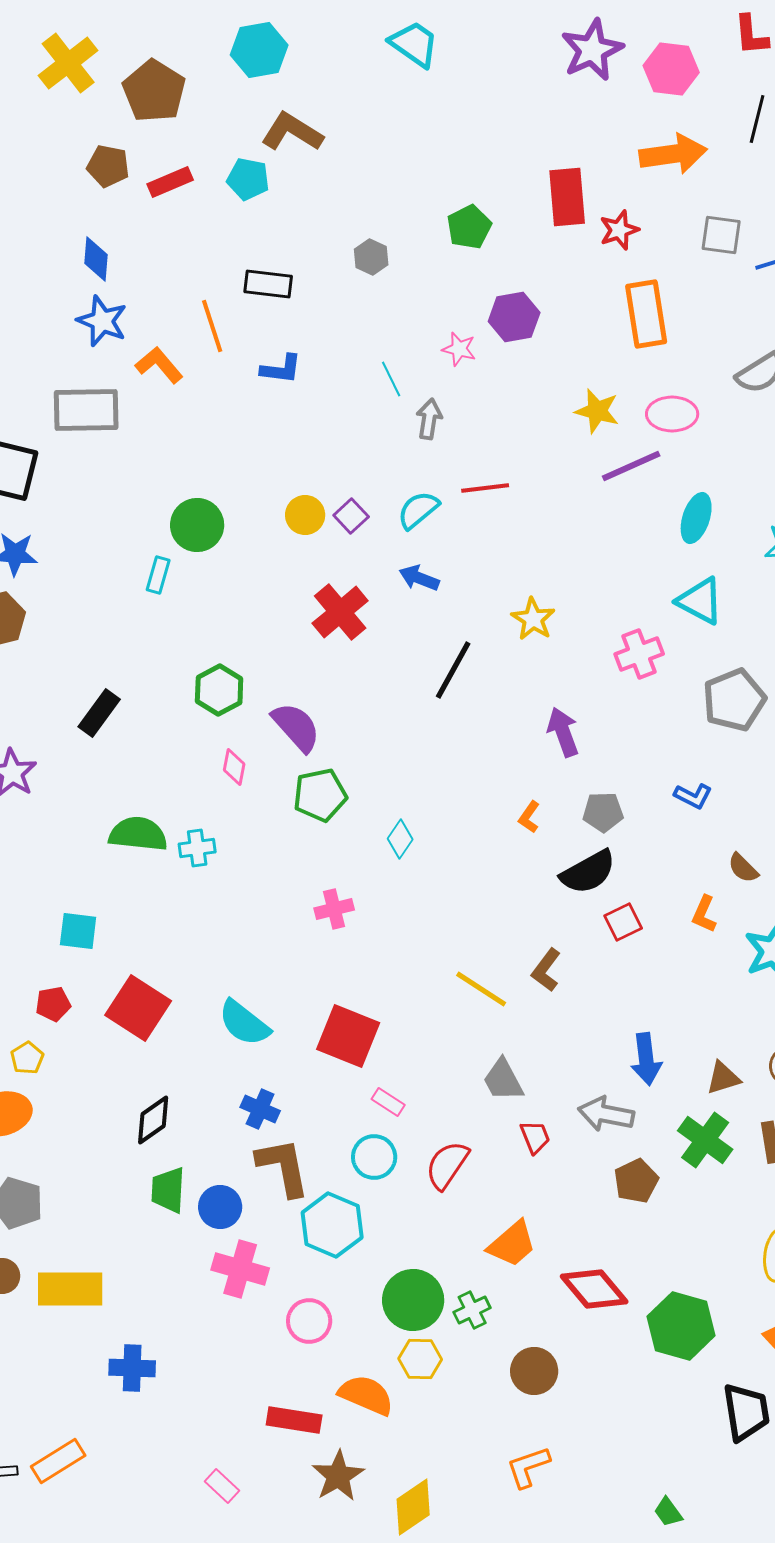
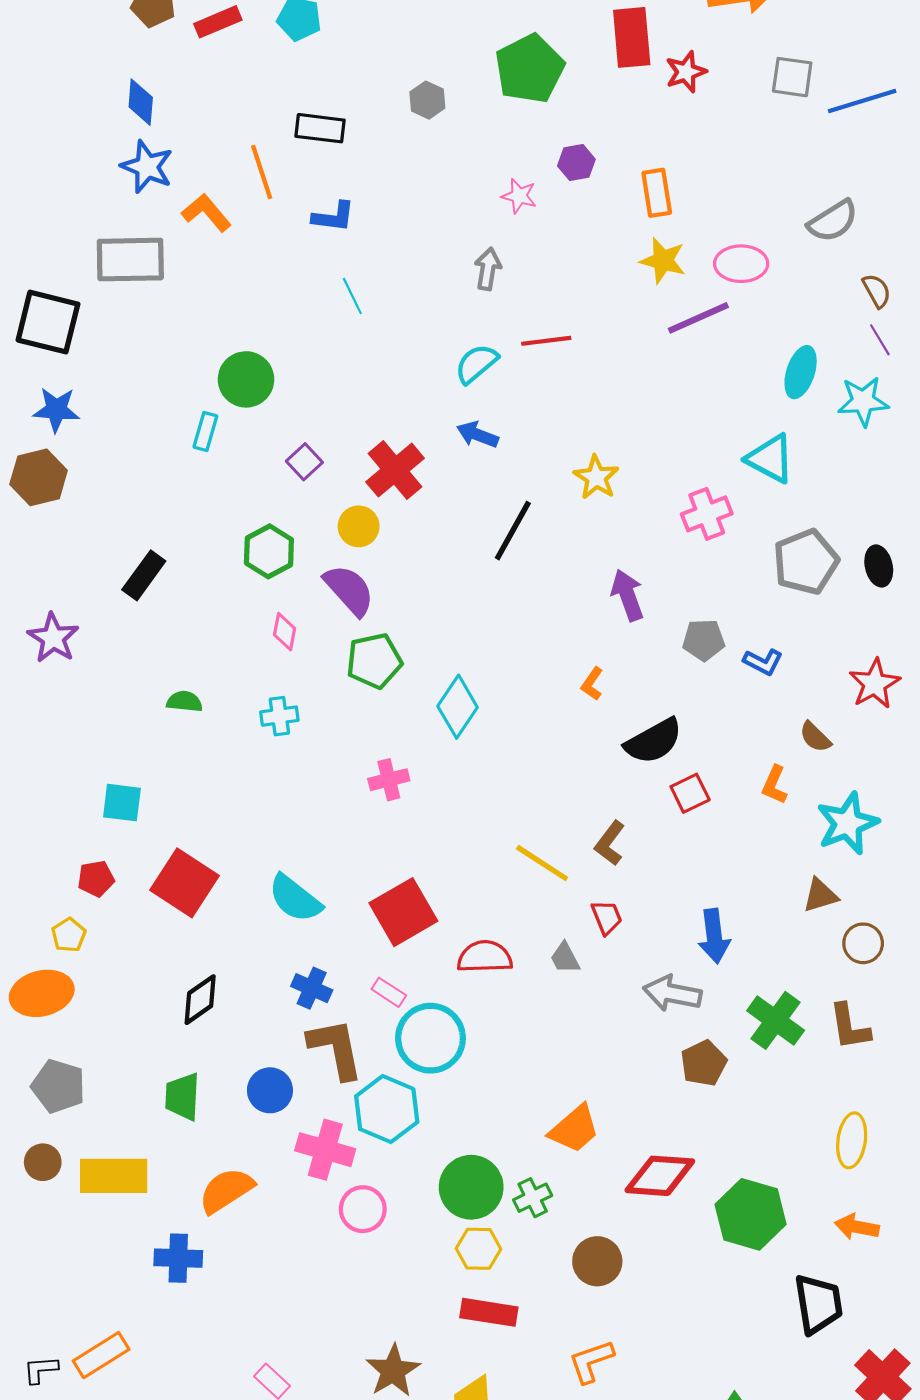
green pentagon: (469, 227) -> (530, 69), size x1.5
orange rectangle: (646, 314) -> (657, 193), moved, size x0.7
purple hexagon: (514, 317) -> (576, 163), size x0.7
cyan line: (391, 379) -> (352, 296), moved
yellow circle: (305, 515) -> (359, 526), moved
purple square: (351, 516) -> (304, 462), moved
cyan ellipse: (696, 518) -> (801, 372), moved
gray pentagon: (603, 812) -> (704, 640), moved
green semicircle: (138, 834) -> (185, 701), size x0.6
cyan diamond: (400, 839) -> (458, 707), size x1.5
cyan cross: (197, 848) -> (279, 716), moved
red square: (348, 1036) -> (403, 912), turned 38
brown triangle: (723, 1078) -> (820, 895), moved
gray trapezoid: (503, 1080) -> (565, 958), size x0.7
pink rectangle: (388, 1102) -> (389, 992), moved
red trapezoid: (535, 1137) -> (607, 917), moved
cyan circle: (374, 1157) -> (431, 1038), size x1.5
red semicircle: (447, 1165) -> (485, 957), moved, turned 54
green trapezoid: (168, 1190) -> (182, 1097), moved
pink cross: (240, 1269) -> (325, 1150), moved
red diamond: (594, 1289) -> (660, 1176), turned -46
orange semicircle: (366, 1395) -> (226, 1190), moved, turned -56
red rectangle: (294, 1420) -> (489, 1312), moved

